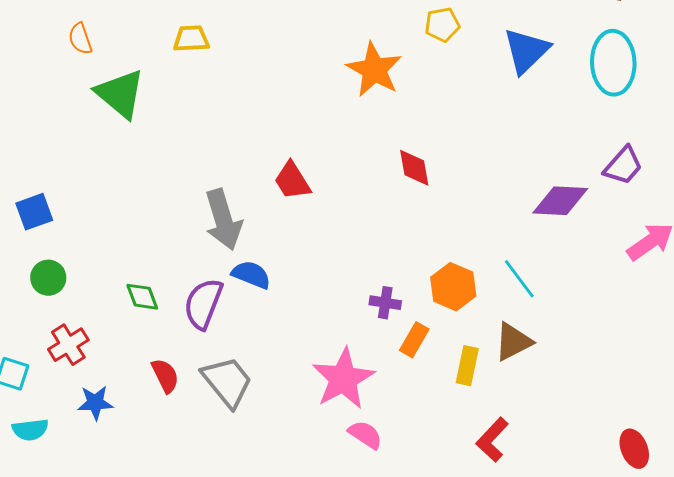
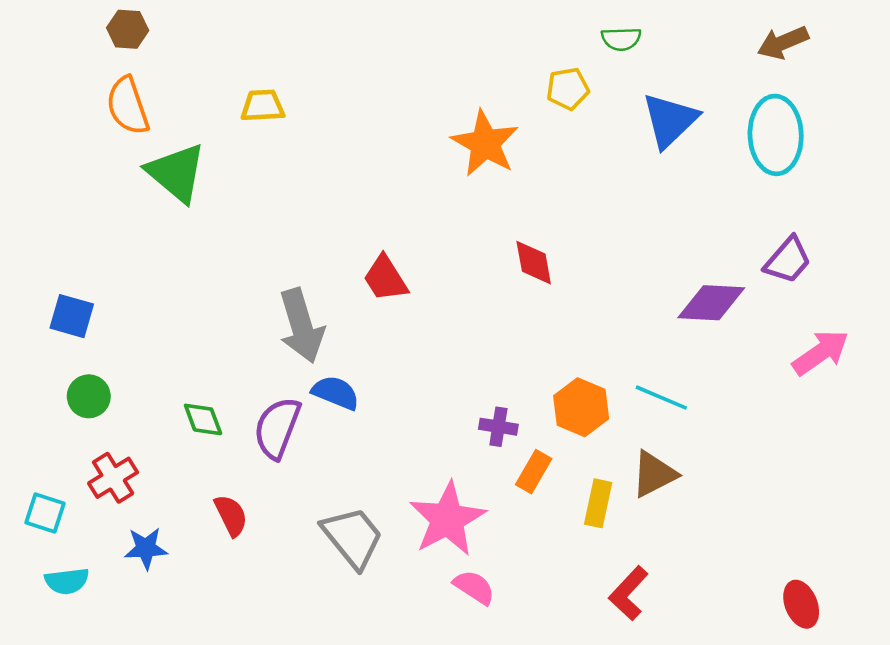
orange semicircle: (80, 39) -> (128, 106), size x1.5
blue square: (34, 212) -> (72, 316), turned 36
cyan line: (519, 279) -> (661, 398), turned -30
gray trapezoid: (227, 382) -> (353, 537), moved

